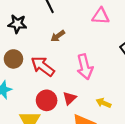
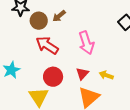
brown circle: (13, 59) -> (39, 21), moved
red triangle: (70, 98) -> (82, 74), moved

